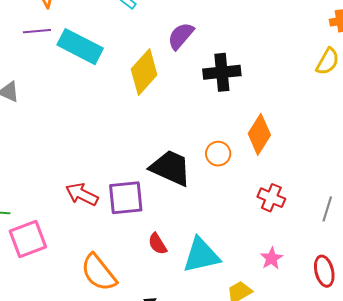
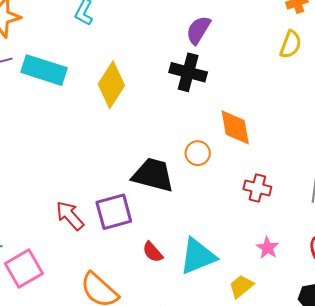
purple semicircle: (181, 36) -> (198, 30), moved
black cross: (222, 72) -> (188, 72), turned 30
orange diamond: (259, 134) -> (235, 127), turned -33
red arrow: (82, 194) -> (70, 216), turned 32

